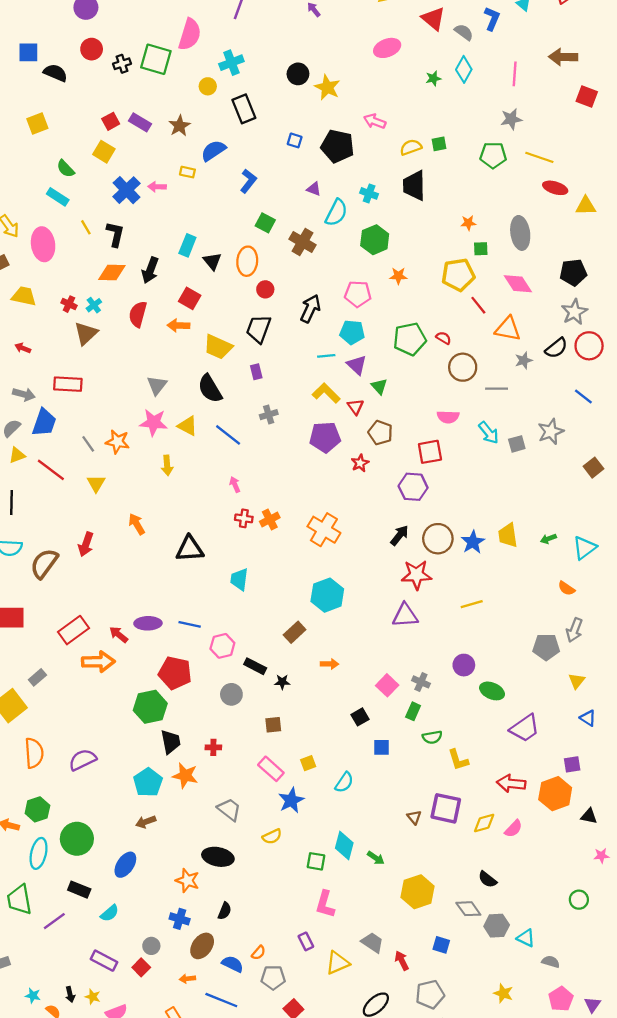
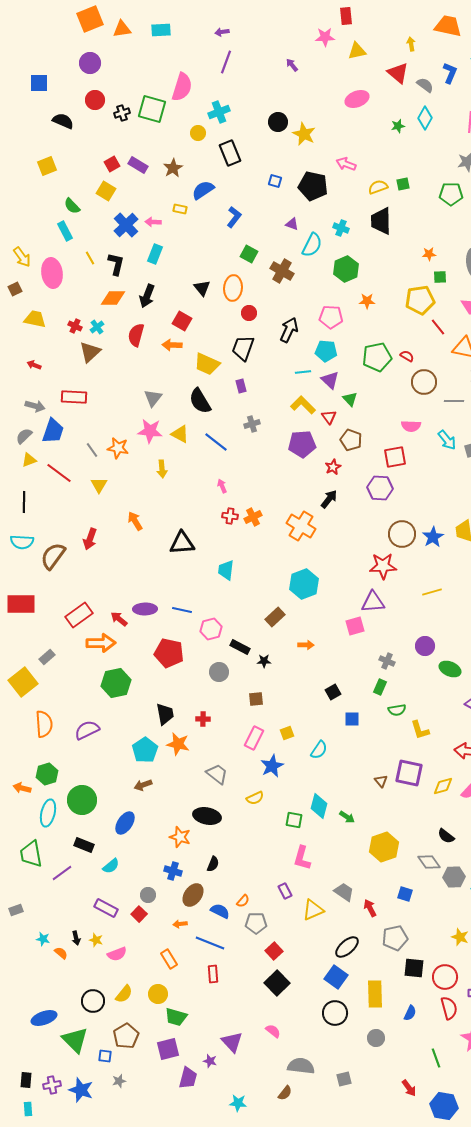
blue square: (28, 52) -> (39, 83), moved
cyan rectangle: (58, 197) -> (65, 231), turned 30
cyan rectangle: (187, 245) -> (155, 254), moved
black arrow: (400, 535) -> (329, 499), moved
pink square: (387, 685) -> (355, 626), moved, turned 30
green hexagon: (150, 707) -> (116, 683), moved
pink rectangle: (271, 769) -> (254, 738), turned 75

